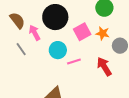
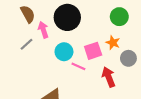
pink square: (82, 32) -> (93, 51), moved
gray line: (21, 49) -> (27, 44), turned 72
pink line: (74, 62) -> (78, 66), turned 32

